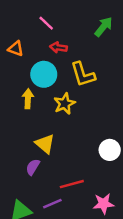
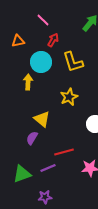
red arrow: (58, 47) -> (53, 40), turned 112
orange triangle: (16, 49) -> (18, 41), turned -32
yellow star: (65, 104) -> (69, 97), moved

